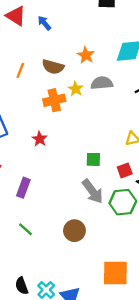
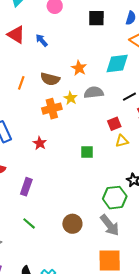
green square: (93, 159) -> (87, 152), moved
red square: (125, 170) -> (114, 124), moved
gray arrow: (93, 191) -> (110, 225), moved

